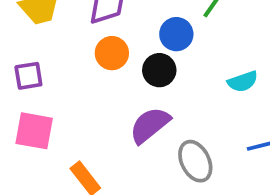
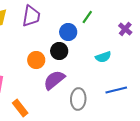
orange circle: (112, 53) -> (36, 60), moved
gray ellipse: (195, 161) -> (78, 99), turned 30

